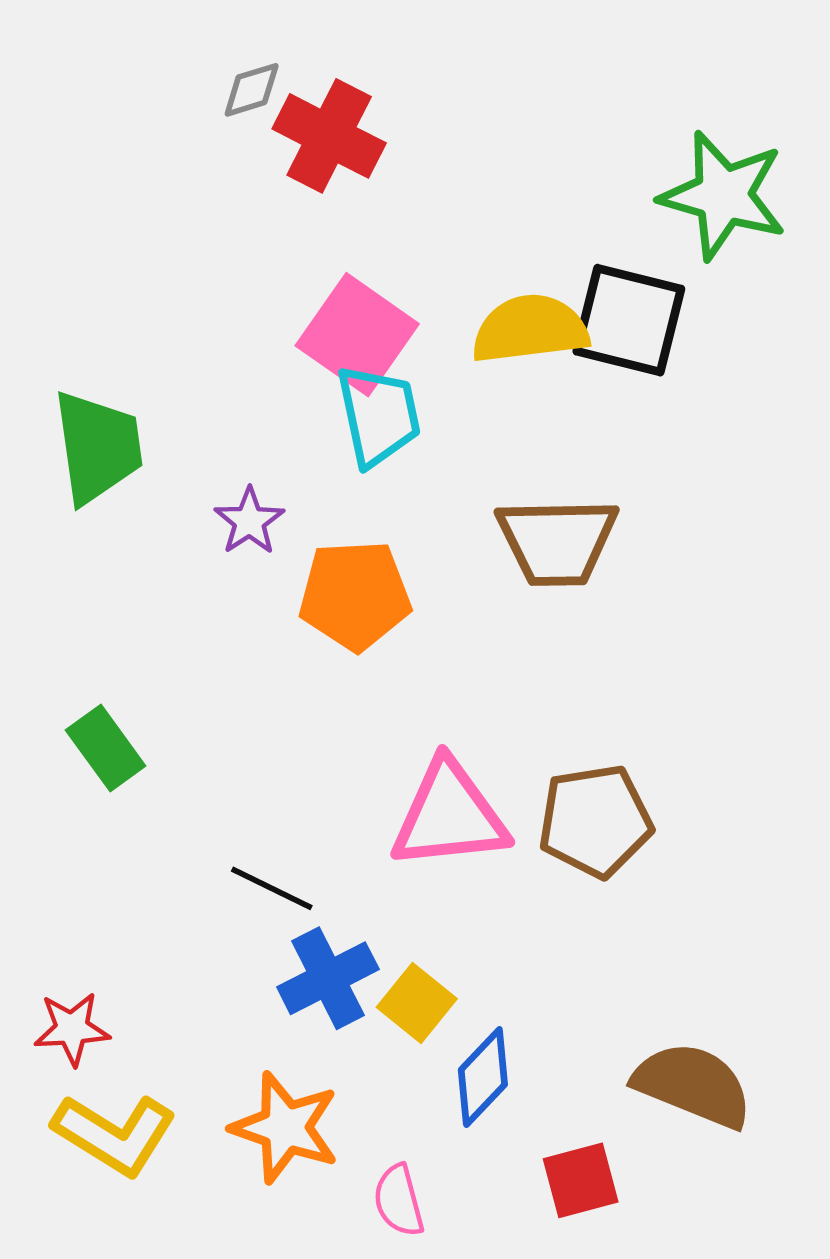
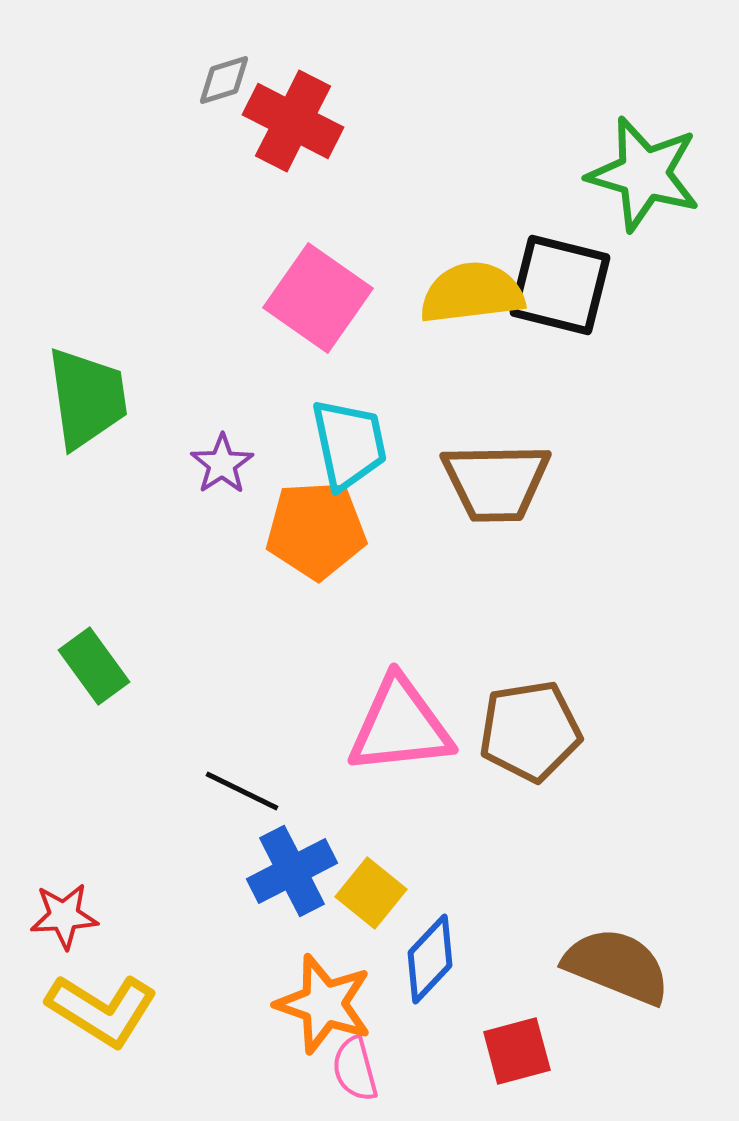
cyan trapezoid: (378, 416) -> (349, 444), moved
orange star: (285, 1128) -> (324, 1004), moved

